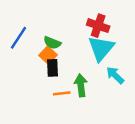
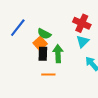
cyan triangle: (101, 48) -> (83, 41), size x0.6
green arrow: (81, 85) -> (58, 54), moved

